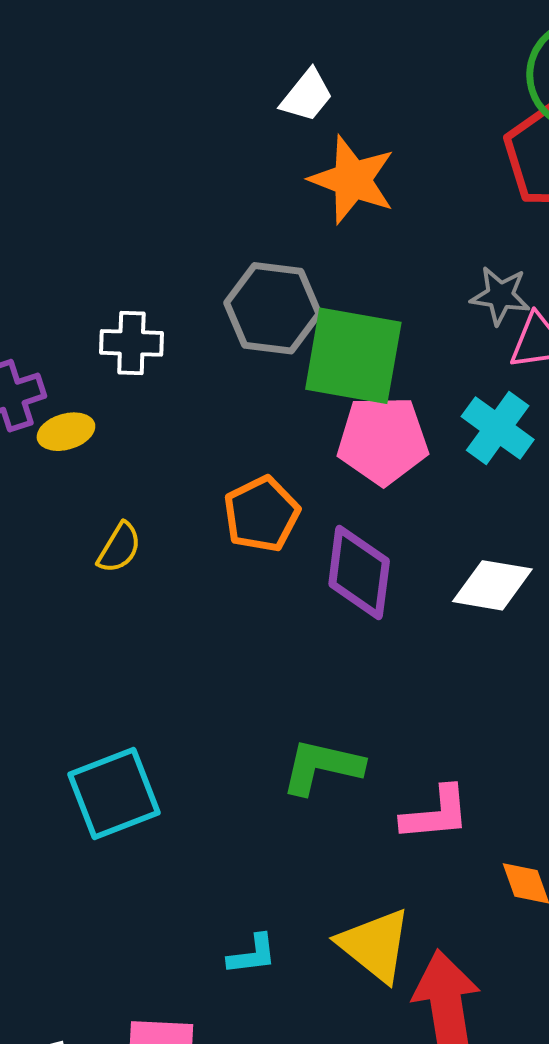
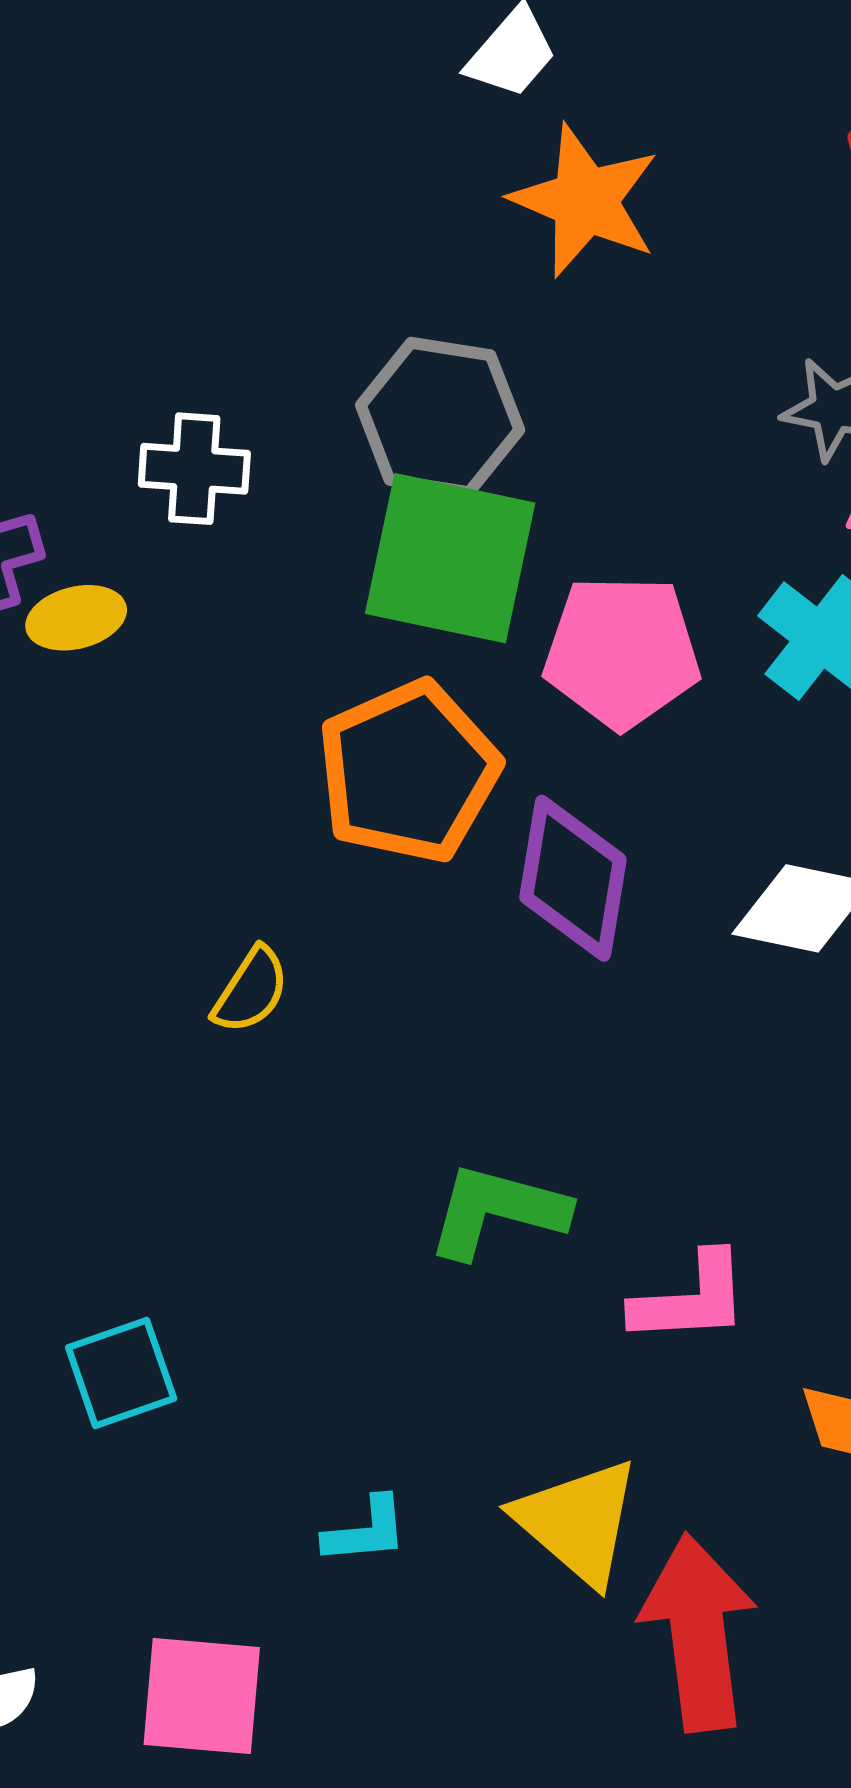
green square: (353, 356) -> (450, 558), moved
orange pentagon: (262, 514) -> (408, 772), size x1.4
yellow semicircle: (119, 548) -> (251, 990), moved
cyan square: (114, 793) -> (121, 1373), moved, size x0.7

